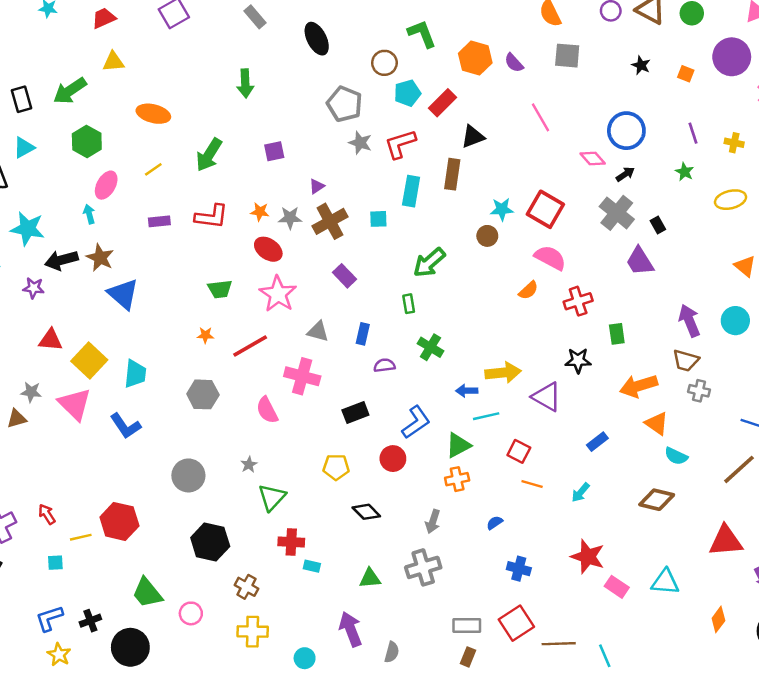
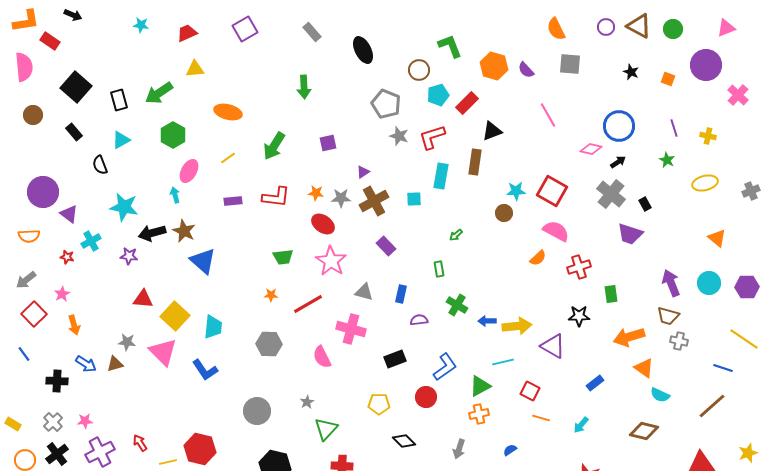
pink diamond: (593, 158) -> (591, 149), turned -35
purple trapezoid: (640, 261) -> (630, 234), turned -40
green arrow: (429, 263) -> (456, 235), size x0.5
blue arrow: (467, 391) -> (487, 321), moved

